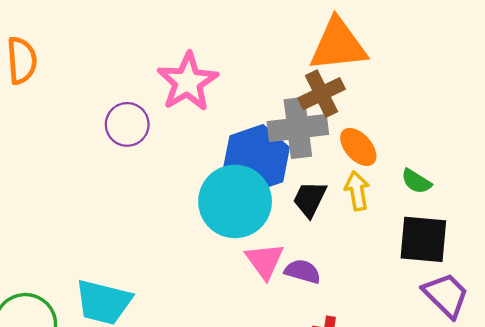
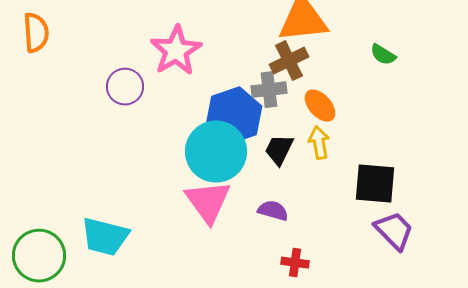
gray cross: (298, 128) -> (269, 90), size x0.7
green semicircle: (416, 181) -> (383, 55), moved
pink triangle: (265, 261) -> (208, 202), moved, size x1.4

